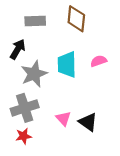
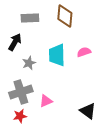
gray star: (34, 74) -> (29, 63), size x0.6
pink triangle: (63, 118) -> (46, 101), moved, turned 48
black triangle: (88, 122) -> (88, 111), moved

